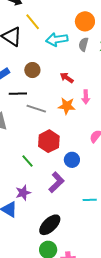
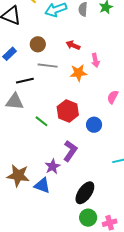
black line: (18, 94) -> (25, 81), moved
gray line: (36, 109) -> (48, 66), moved
green line: (28, 161) -> (42, 121), moved
purple L-shape: (56, 182) -> (70, 151), moved

